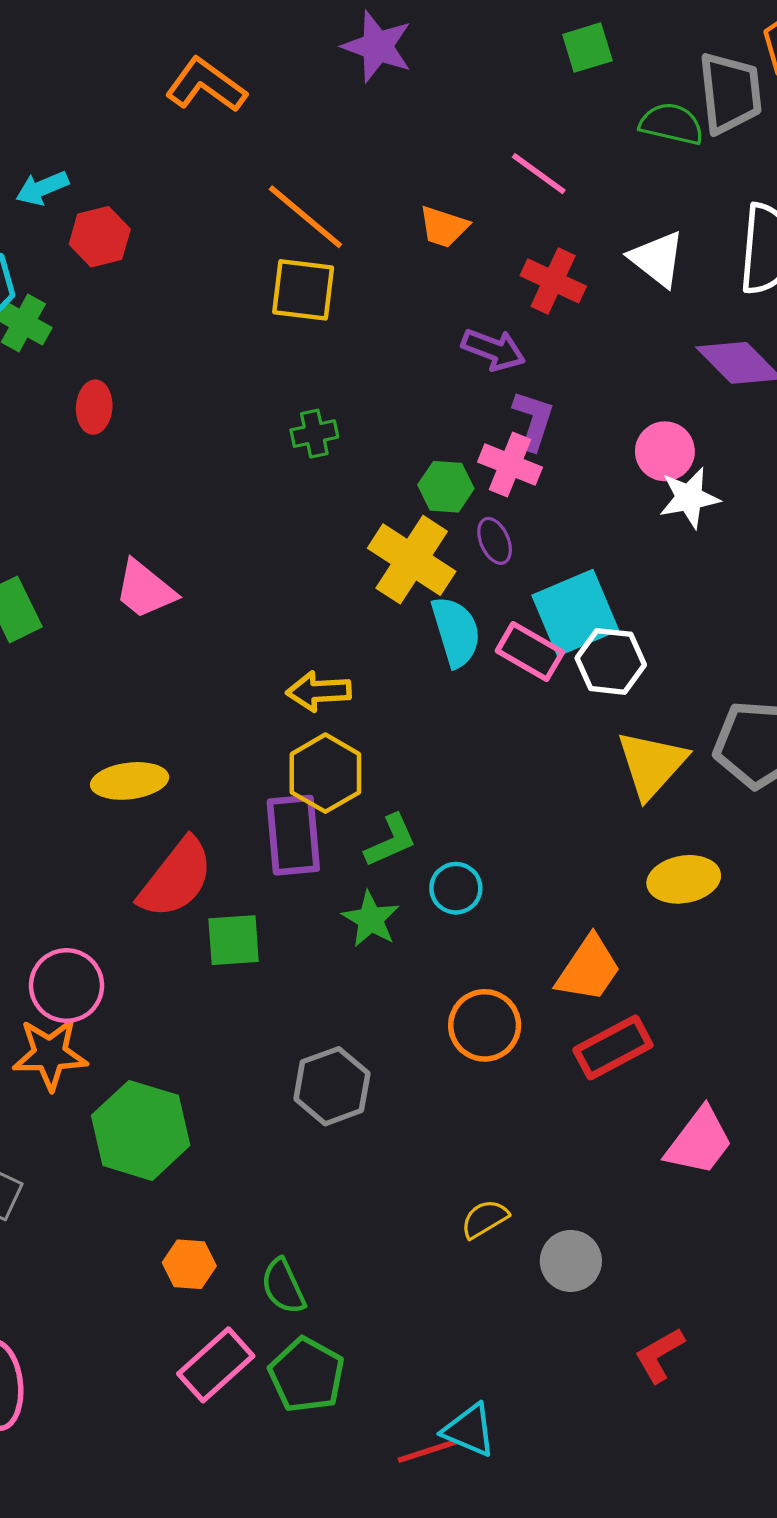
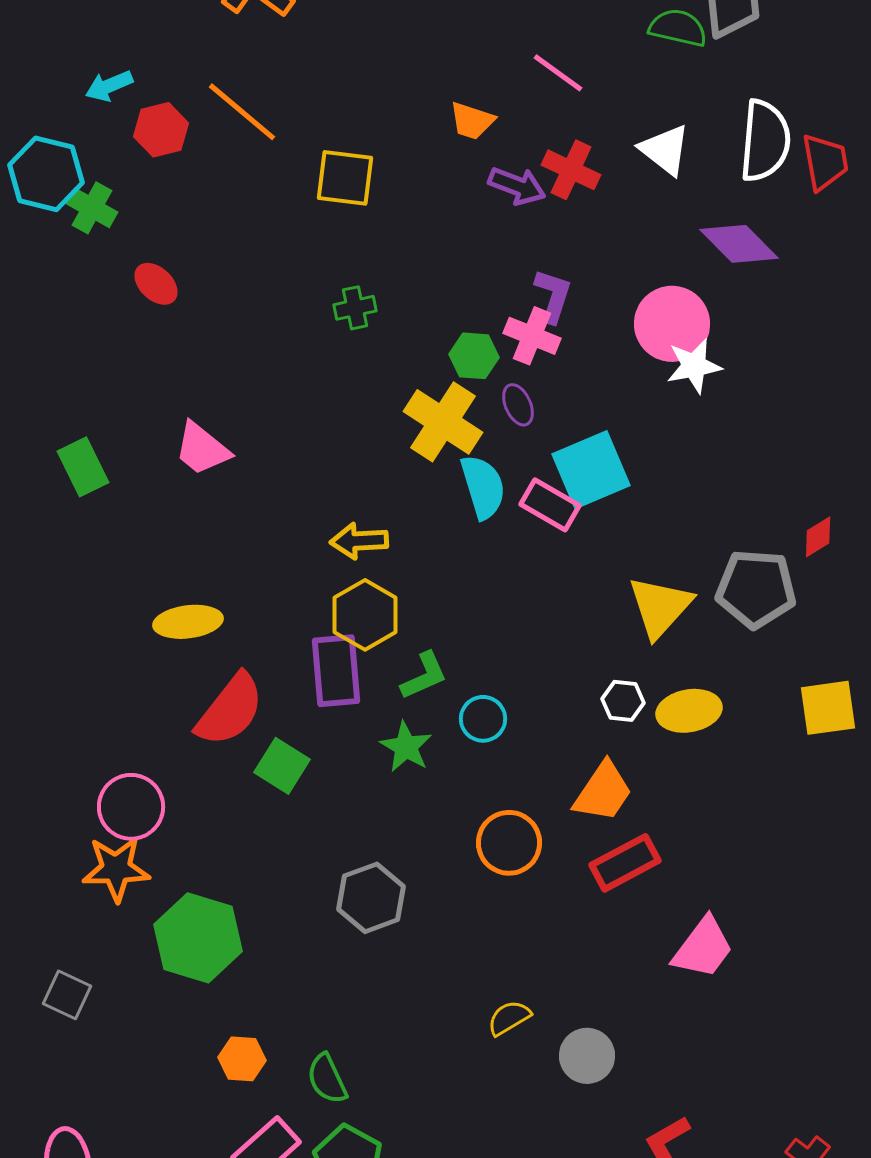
orange line: (305, 217) -> (242, 112), moved
purple arrow: (493, 350) -> (517, 186), moved
red ellipse: (94, 407) -> (156, 284), turned -51
pink circle: (665, 451) -> (672, 324), size x1.4
white hexagon: (611, 661) -> (623, 701), moved, size x0.7
green square: (234, 940) -> (282, 766), turned 36

